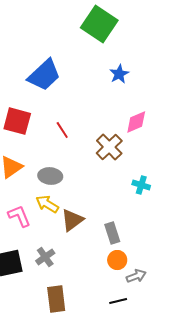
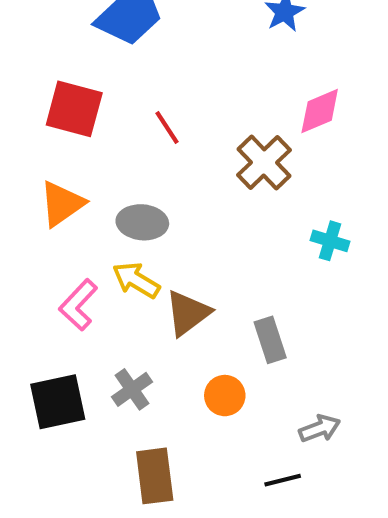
pink L-shape: (19, 216) -> (78, 305), turned -115
orange circle: (117, 260) -> (225, 396), moved

